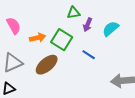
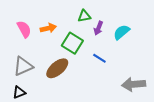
orange arrow: (38, 38) -> (48, 28), moved

